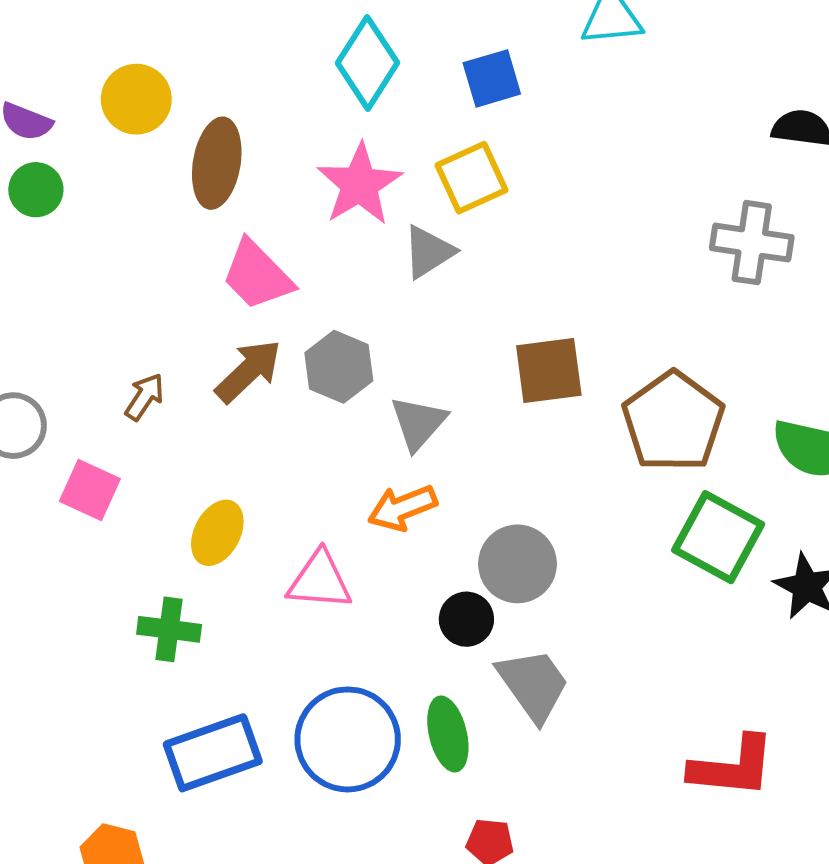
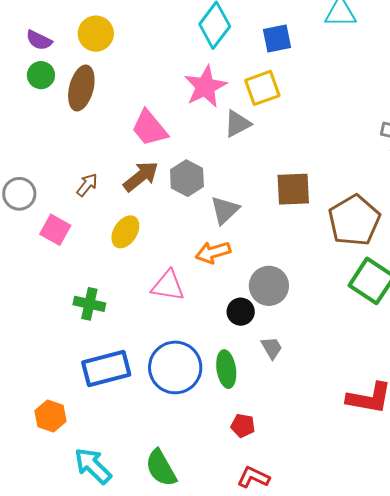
brown ellipse: (217, 163) -> (81, 88), moved
yellow ellipse: (217, 533) -> (125, 232), moved
gray trapezoid: (533, 685) -> (272, 348), size x0.6

